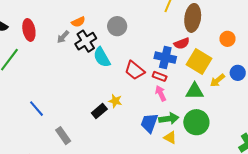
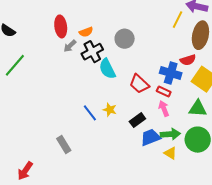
red ellipse: (29, 30) -> (61, 26), moved
yellow star: (115, 101) -> (110, 110), moved
blue line: (37, 109) -> (90, 113), moved
black rectangle: (99, 111) -> (137, 120), moved
blue trapezoid: (149, 123) -> (150, 137), turned 45

